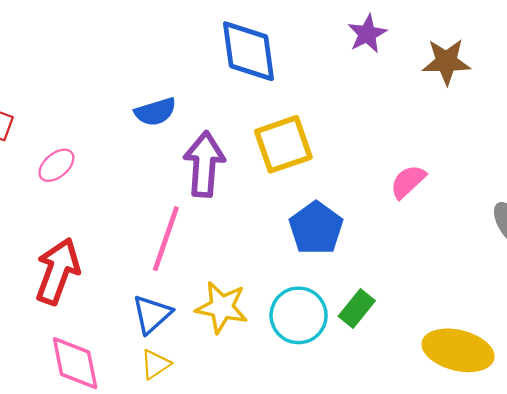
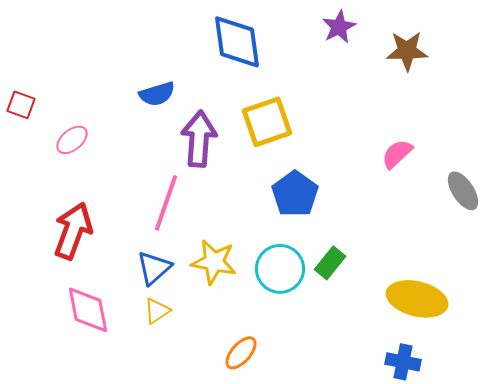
pink semicircle: (408, 182) -> (397, 154), moved

